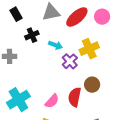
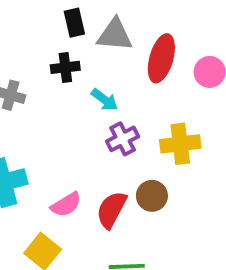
black rectangle: (16, 14) -> (74, 23), moved
red ellipse: (77, 17) -> (161, 58), turned -50
yellow cross: (89, 49) -> (180, 144), moved

